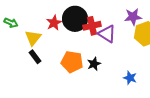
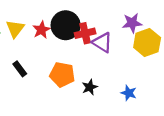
yellow triangle: (33, 38) -> (15, 29), moved
black star: (94, 64) -> (90, 87), moved

